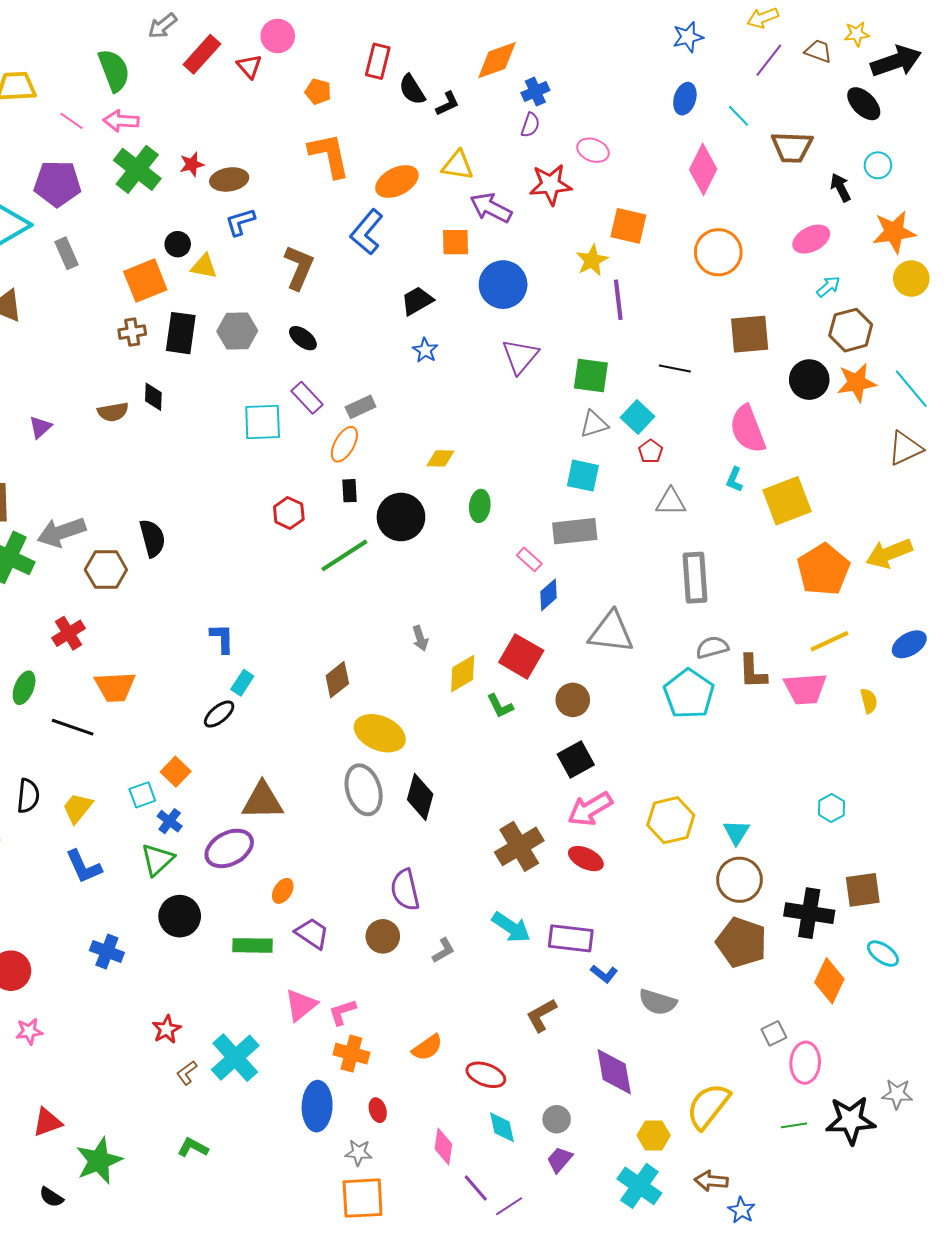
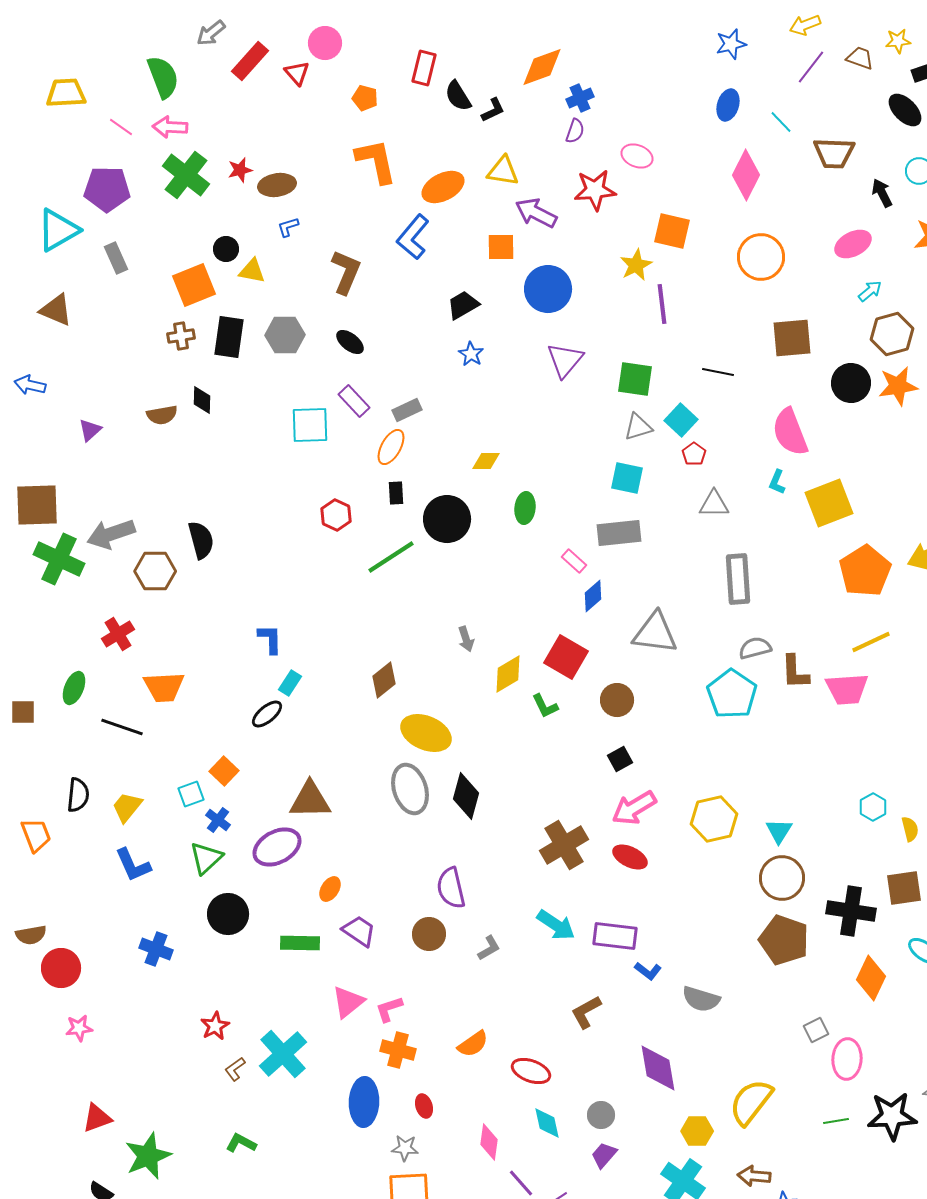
blue L-shape: (240, 222) -> (288, 227), size x0.7
yellow semicircle: (869, 701) -> (910, 829), moved
black square: (576, 760) -> (620, 759), size x0.7

